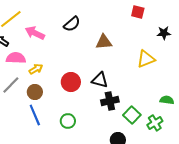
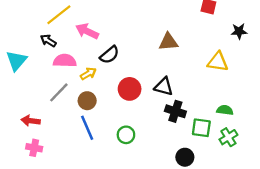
black semicircle: (72, 24) -> (110, 55), moved
yellow triangle: (146, 59) -> (218, 62), turned 30
green semicircle: (167, 100) -> (225, 110), moved
black cross: (110, 101) -> (175, 111), turned 30
green square: (132, 115) -> (201, 128), turned -36

